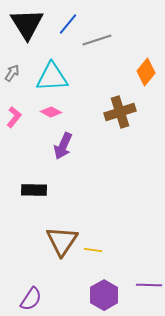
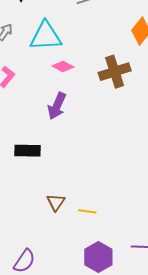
pink diamond: (51, 112) -> (63, 67), moved
brown triangle: (62, 241) -> (56, 202), size x0.6

